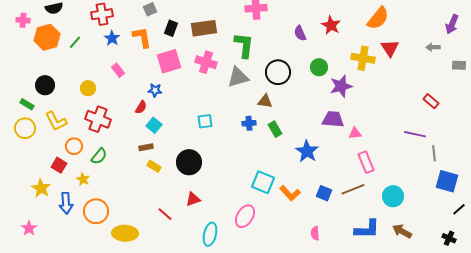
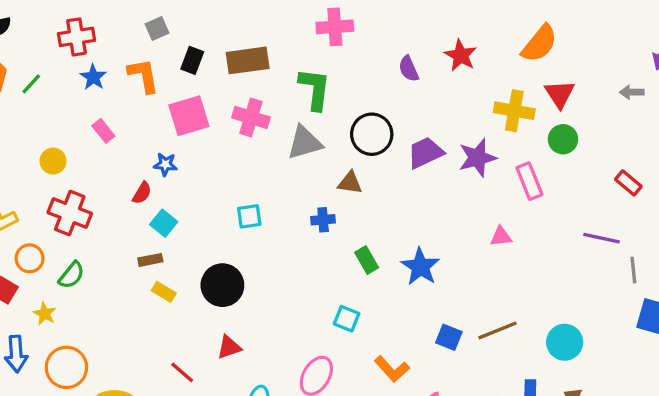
green circle: (319, 67) -> (563, 139), moved
purple trapezoid: (333, 119) -> (425, 153), moved, turned -30
green rectangle: (275, 129) -> (367, 260), moved
pink rectangle: (366, 162) -> (529, 181), moved
cyan square: (263, 182) -> (347, 319), size x0.7
orange L-shape: (290, 193) -> (392, 369), moved

